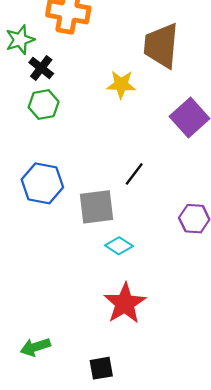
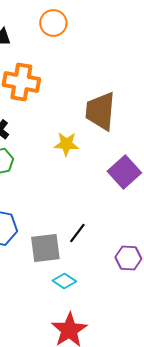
black line: (134, 174) -> (77, 233), moved

